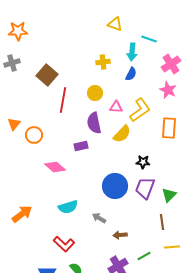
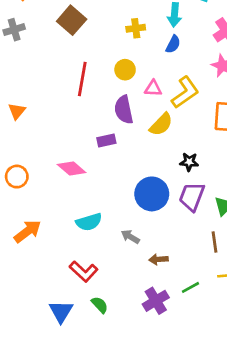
brown square: (47, 75) -> (72, 20), moved
orange circle: (34, 135) -> (17, 177), moved

